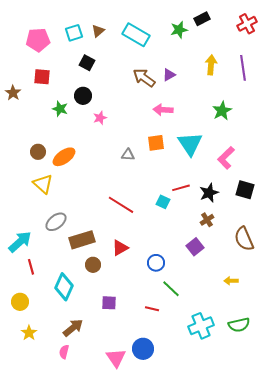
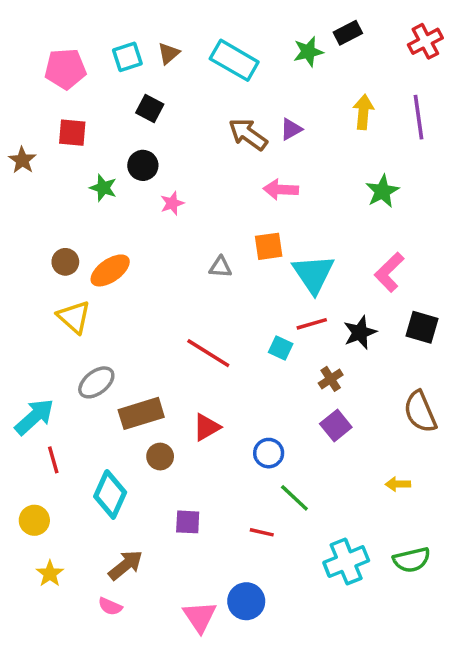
cyan triangle: (190, 144) -> (313, 274), moved
brown cross: (207, 220) -> (331, 379), moved
pink semicircle: (64, 352) -> (110, 606), turned -80

